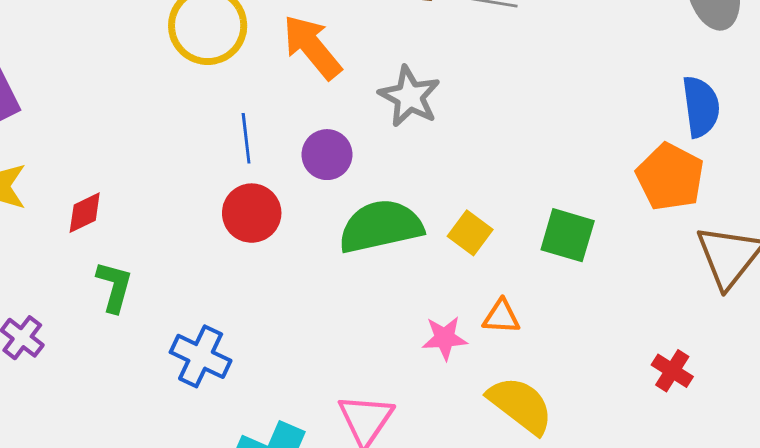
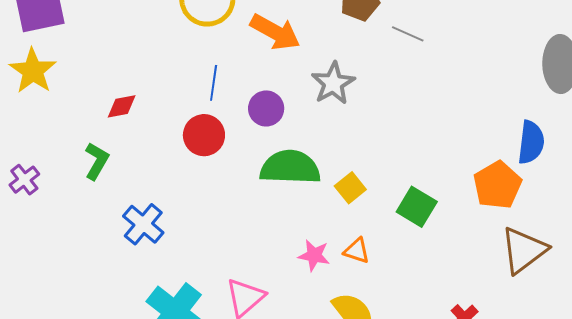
orange arrow: (312, 47) -> (275, 32), turned 144
red diamond: (85, 213) -> (122, 106), moved

